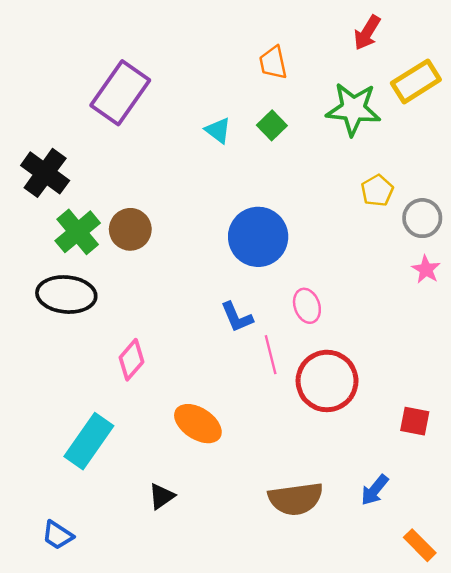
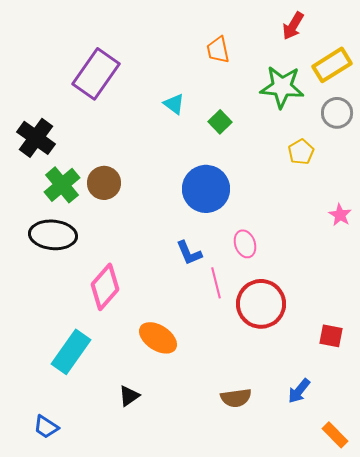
green square: (272, 125) -> (220, 122), moved
gray circle: (422, 218) -> (337, 113), moved
pink diamond: (132, 360) -> (105, 287), size x1.4
brown semicircle: (296, 499) -> (236, 398), size x0.7

